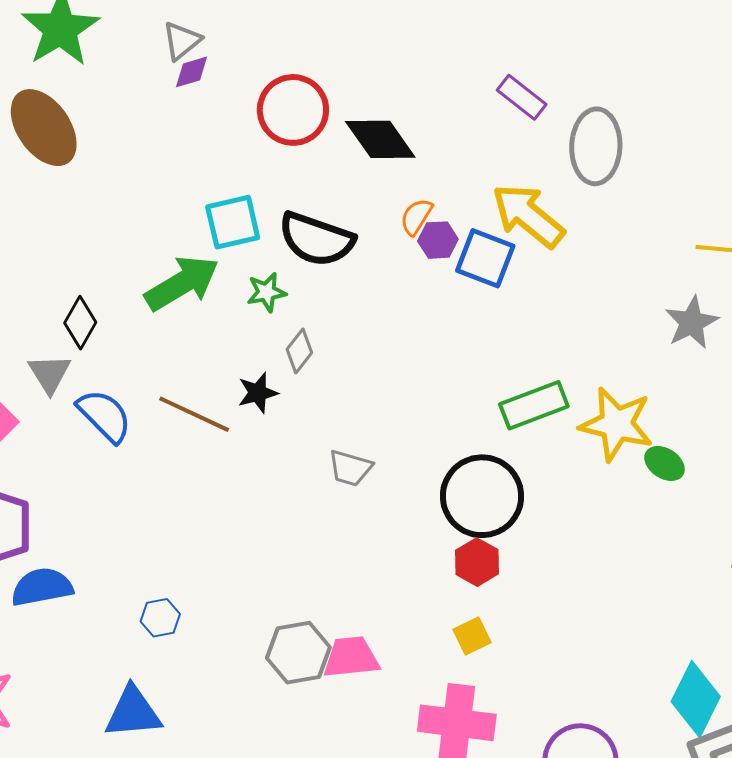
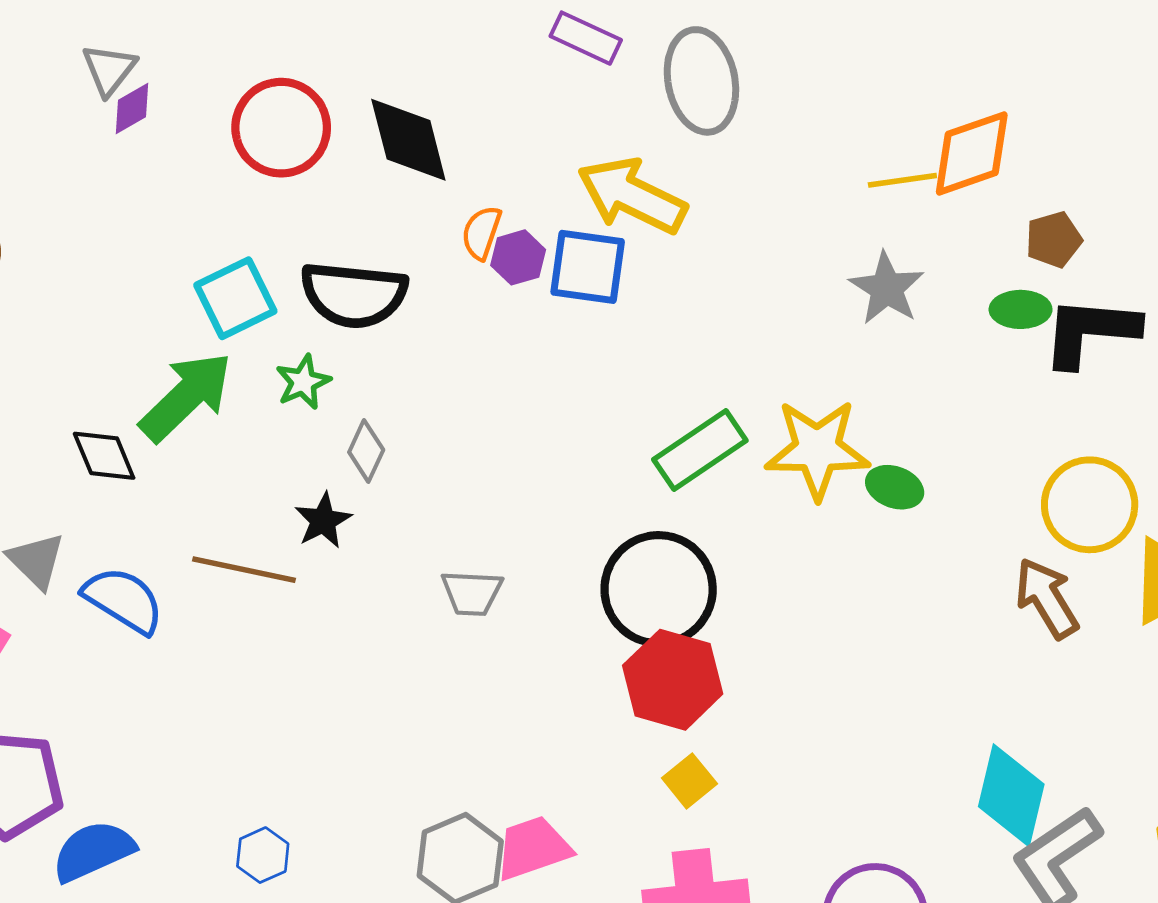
black diamond: (380, 139) -> (408, 140), turned 34
black diamond: (80, 323) -> (104, 456), moved, turned -39
red hexagon: (477, 562) -> (673, 680), size x1.5

